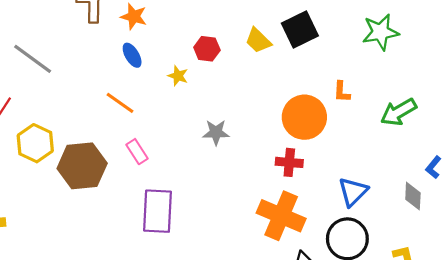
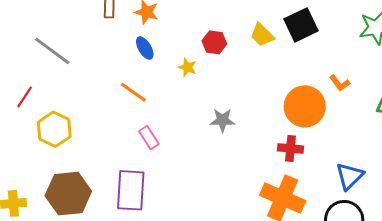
orange L-shape: (342, 92) -> (340, 83), turned -40
brown hexagon: (82, 166) -> (68, 194), moved
purple rectangle: (158, 211) -> (131, 190), moved

